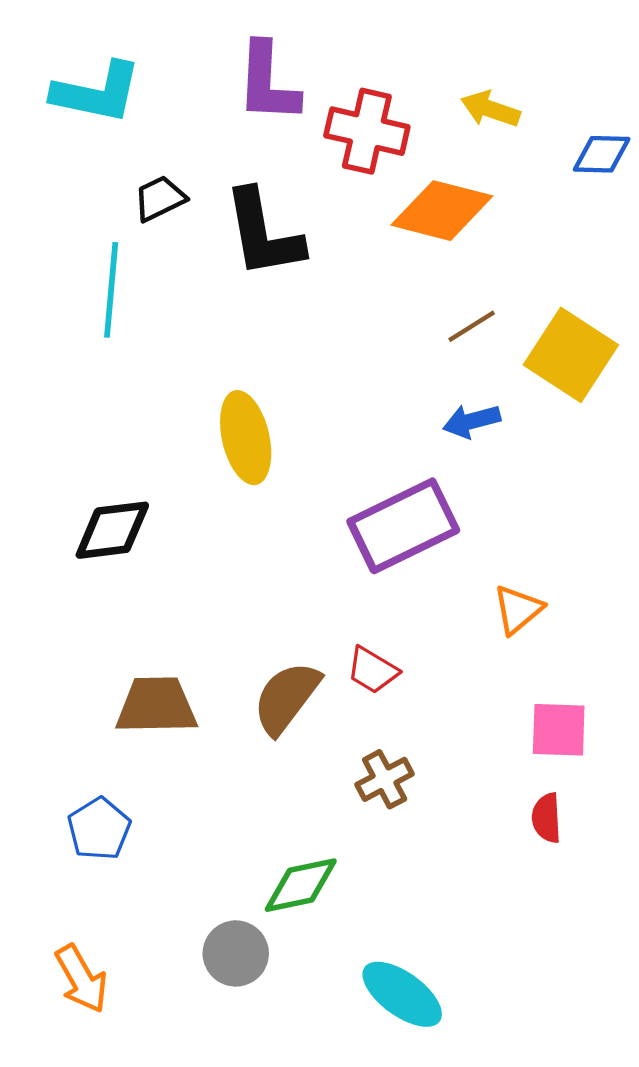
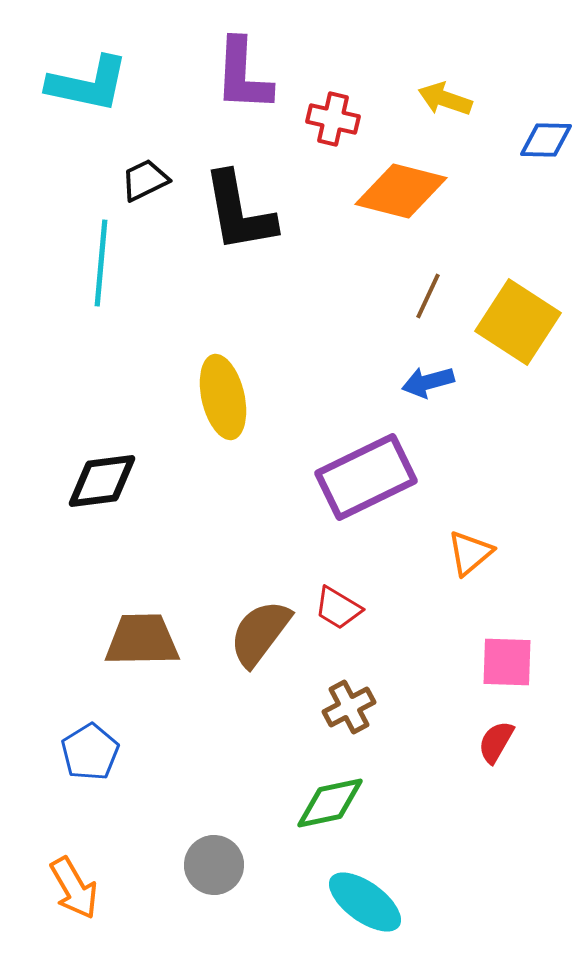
red cross: (367, 131) -> (333, 119), size x0.7
brown line: (472, 326) -> (428, 296), turned -33
red semicircle: (547, 818) -> (496, 742), turned 33
green diamond: (301, 885) -> (330, 803), moved

